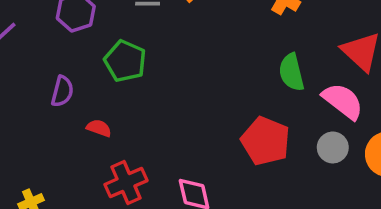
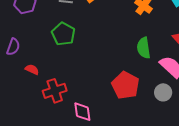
green pentagon: (125, 61) -> (63, 34), moved
red cross: (126, 182) -> (55, 91), moved

